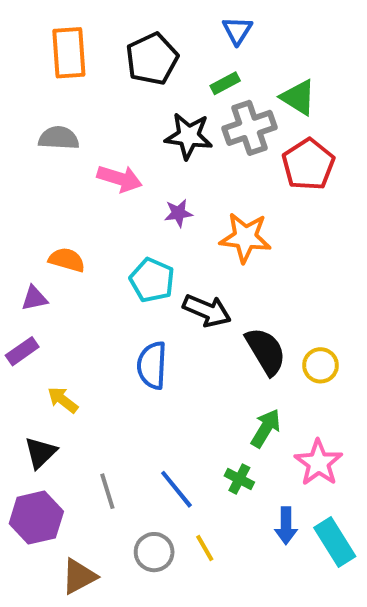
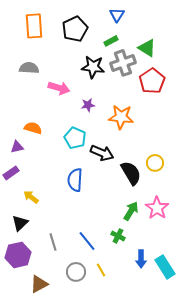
yellow circle: (321, 365) -> (155, 163), moved
pink star: (318, 463) -> (157, 208), moved

